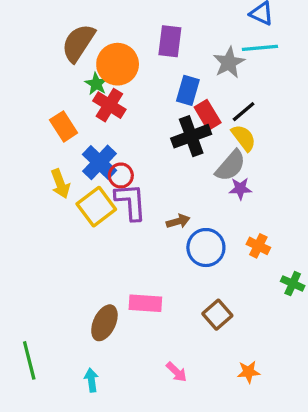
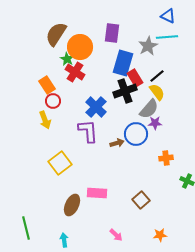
blue rectangle: (188, 90) -> (123, 63), size x1.4
blue cross: (100, 162) -> (96, 107), moved
red circle: (121, 175) -> (53, 101), moved
yellow square: (96, 207) -> (60, 163), moved
orange cross: (258, 246) -> (166, 158), turned -32
blue circle: (206, 248) -> (136, 134), moved

